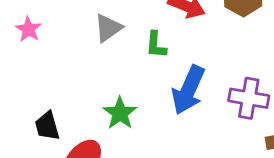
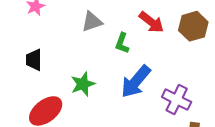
black trapezoid: (47, 126) -> (34, 60), moved

